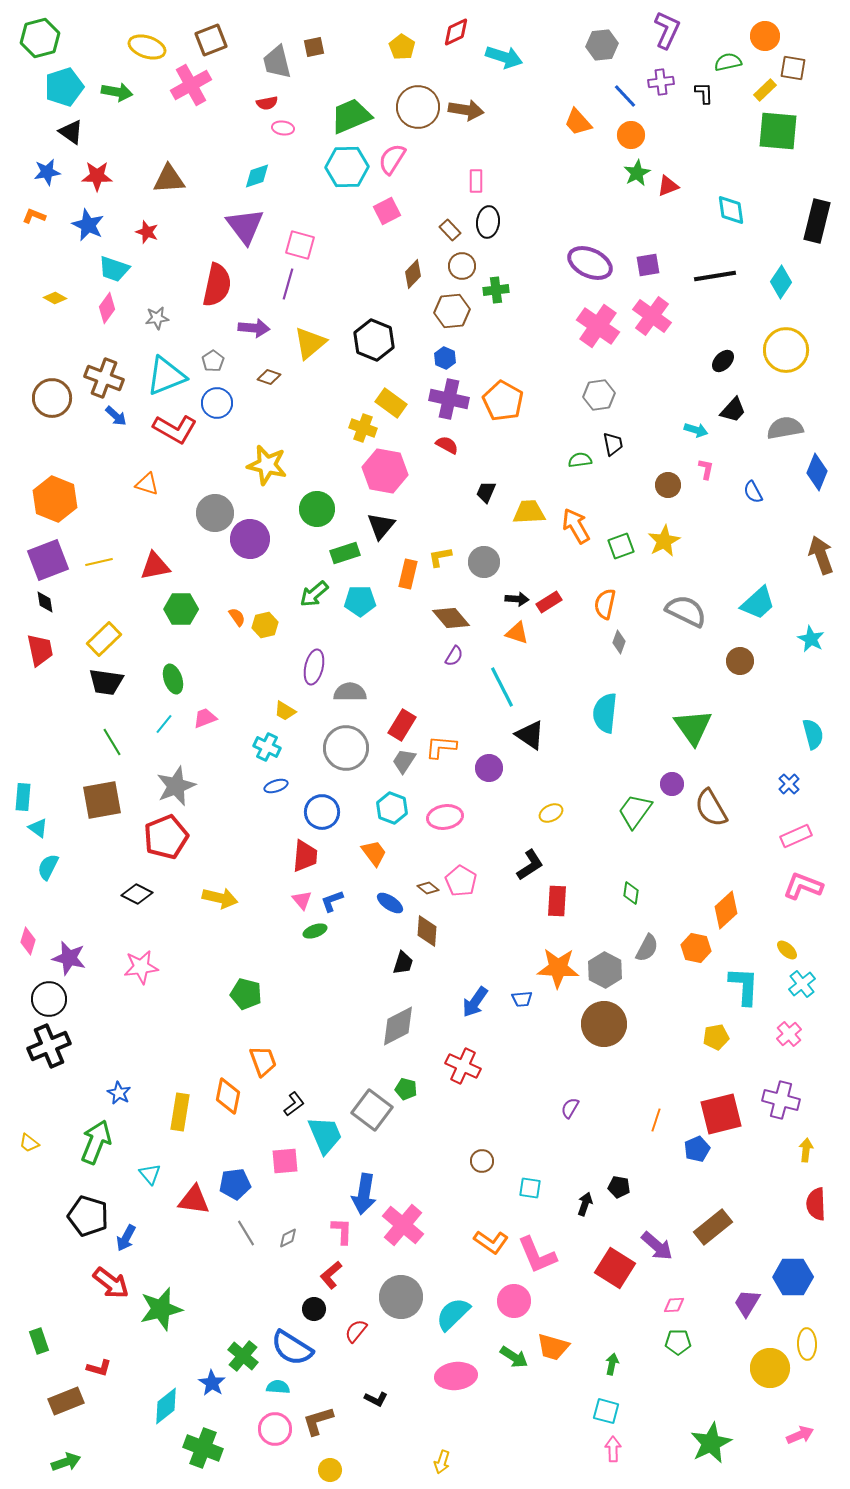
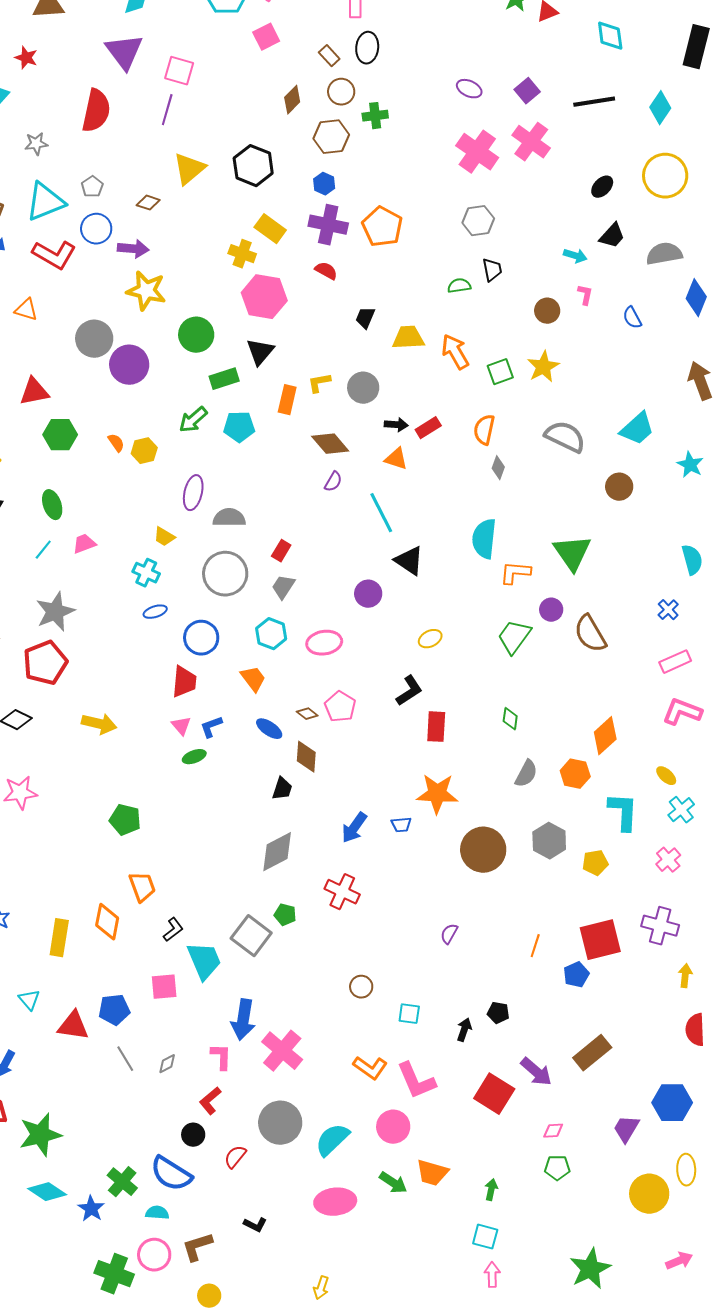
purple ellipse: (590, 263) -> (469, 89), size x0.6
purple square: (648, 265) -> (527, 91), turned -30
purple arrow: (254, 328) -> (133, 249), moved
red rectangle: (402, 725) -> (281, 551), size x0.7
orange L-shape: (441, 747) -> (515, 573), moved
gray hexagon: (605, 970) -> (549, 841), moved
cyan diamond: (166, 1406) -> (47, 1192), moved, turned 72
green cross: (203, 1448) -> (114, 1274), moved

